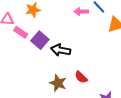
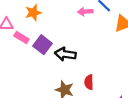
red semicircle: (81, 77) -> (89, 82), turned 48

